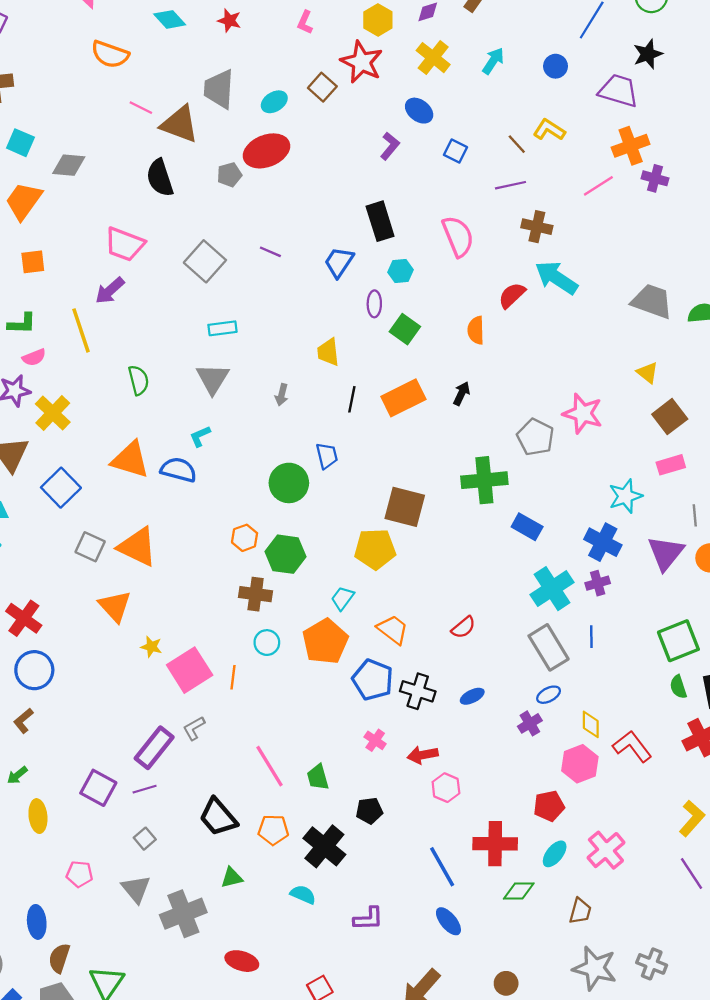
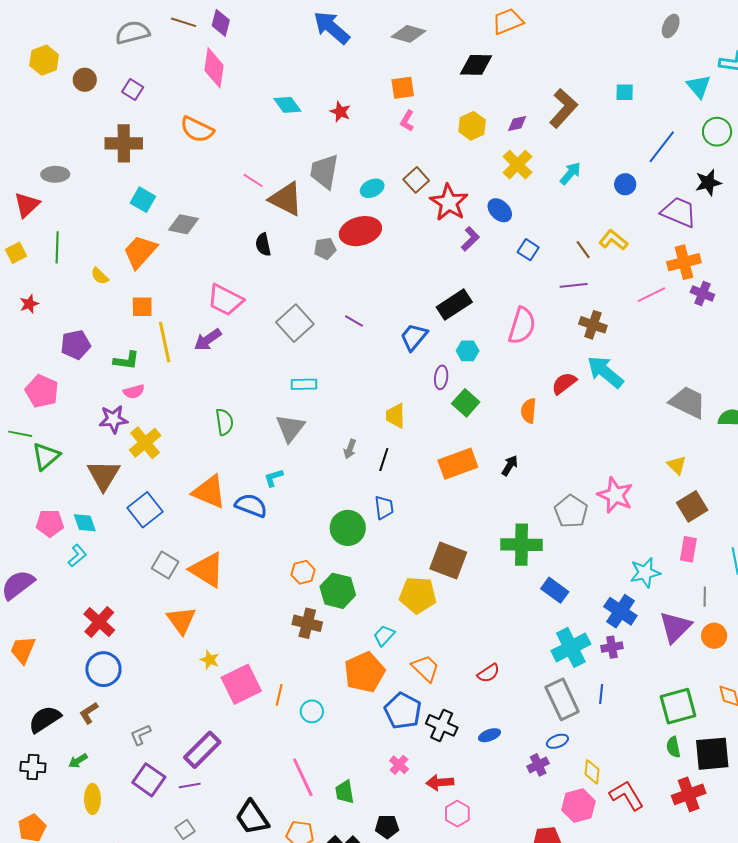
orange semicircle: (110, 54) -> (197, 130), moved
red star: (362, 62) -> (449, 202), moved
black semicircle: (160, 178) -> (263, 245), size x0.7
black rectangle: (380, 221) -> (454, 305), turned 68
pink semicircle: (458, 236) -> (522, 326), turned 33
yellow line: (81, 330) -> (165, 342), moved
black line: (352, 399) -> (384, 459), moved
pink rectangle: (671, 465) -> (688, 549), turned -70
cyan circle: (267, 643) -> (312, 711), moved
gray L-shape: (194, 728) -> (140, 735), moved

